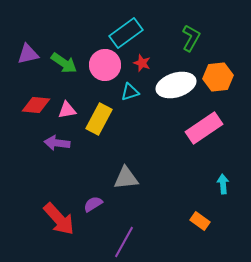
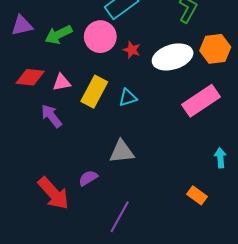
green arrow: (64, 63) -> (59, 35), turned 120
red star: (142, 63) -> (132, 50), moved
cyan triangle: (130, 92) -> (128, 98), moved
purple arrow: (57, 143) -> (51, 116), turned 45

